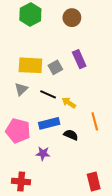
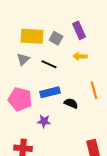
gray square: (55, 67) -> (56, 38), turned -32
yellow arrow: (69, 103) -> (80, 56), moved, turned -32

